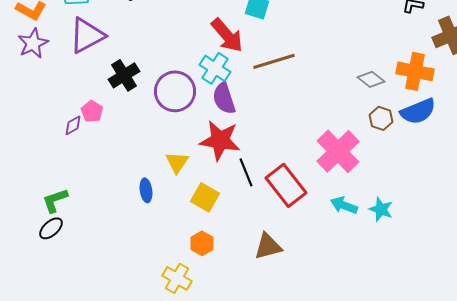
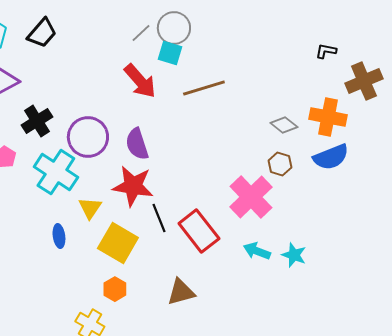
brown line: (274, 61) -> (204, 88), moved
cyan cross: (215, 68) -> (56, 172), moved, size x1.4
brown hexagon: (381, 118) -> (280, 164), moved
yellow square: (205, 197) -> (118, 243), size x1.4

